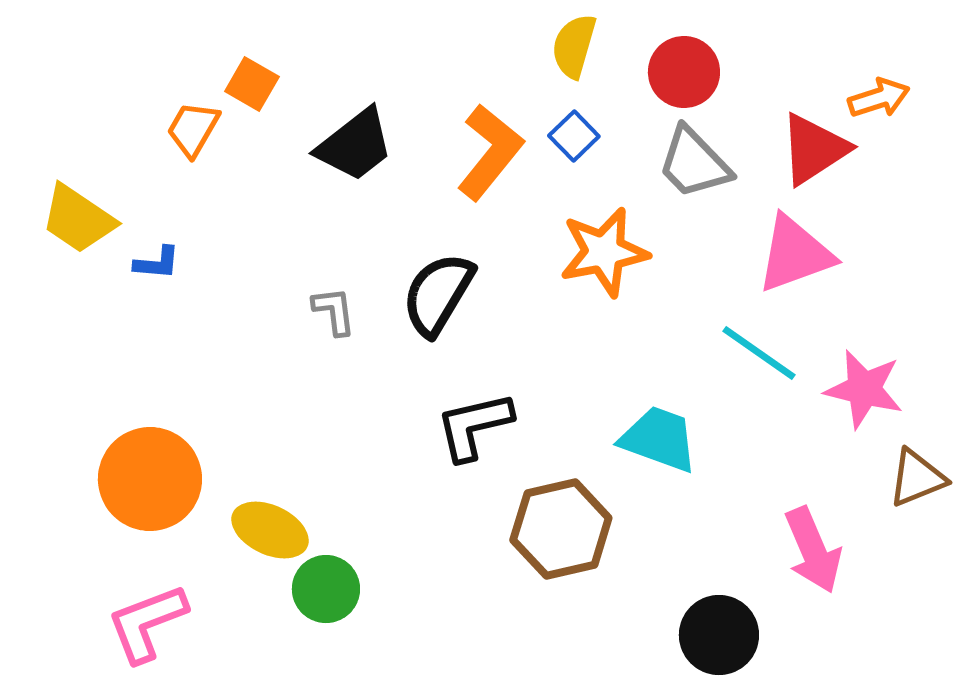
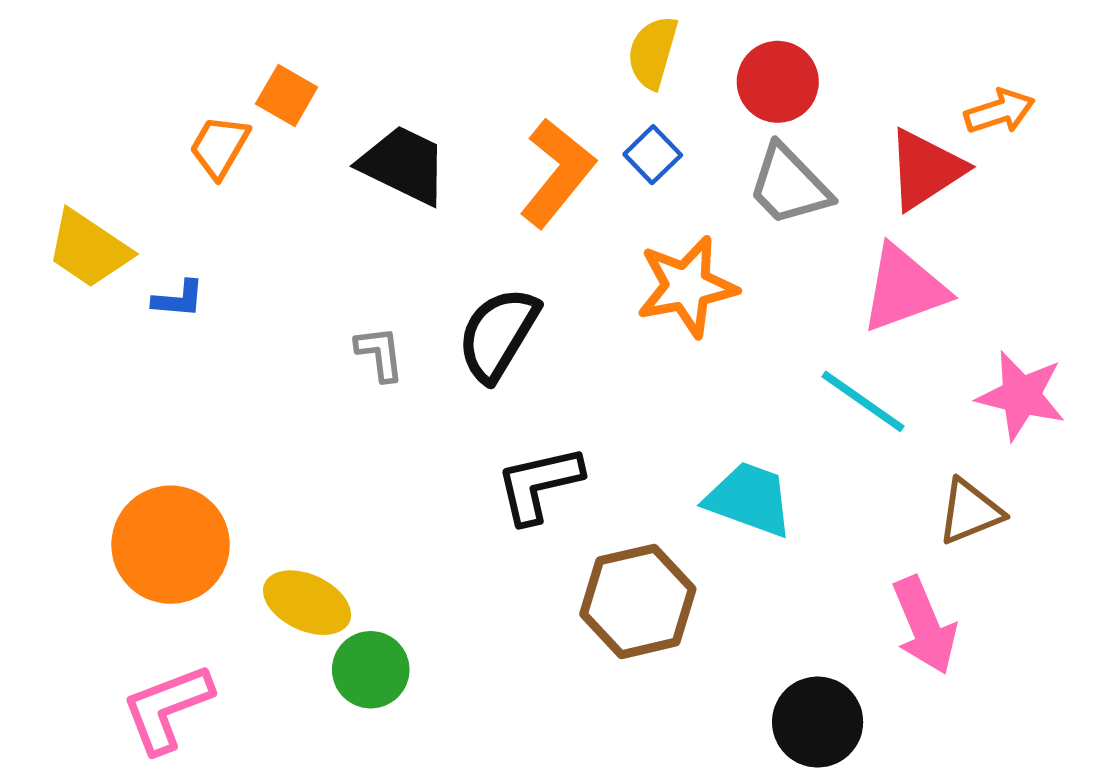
black trapezoid: (355, 145) -> (404, 165), turned -116
pink star: (864, 389) -> (1021, 396), moved
brown triangle: (917, 478) -> (970, 512), moved

